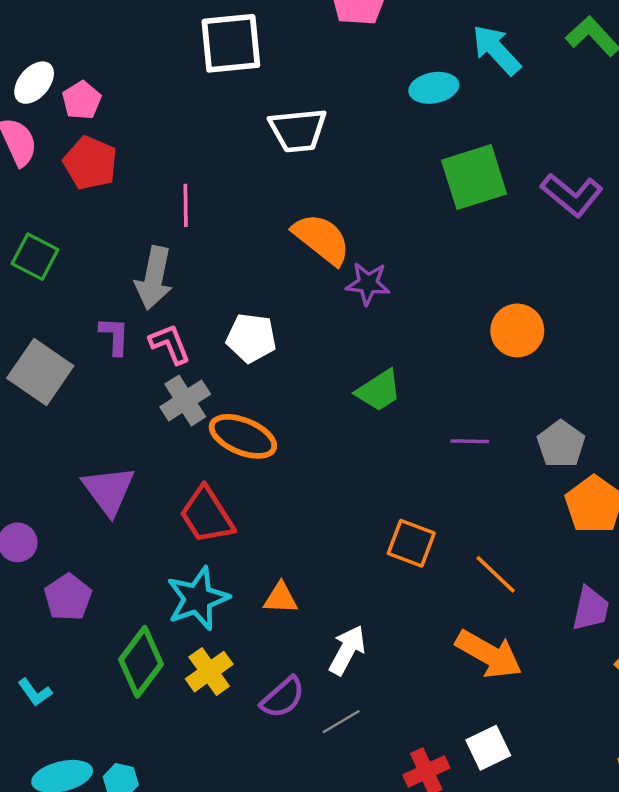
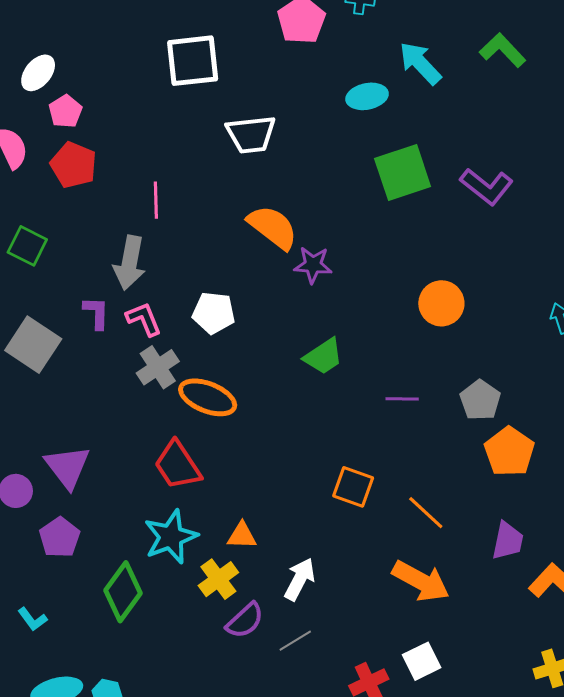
white ellipse: (34, 83) -> (38, 73), moved
purple triangle: (109, 490) -> (67, 467), moved
yellow cross: (209, 672) -> (218, 579), moved

